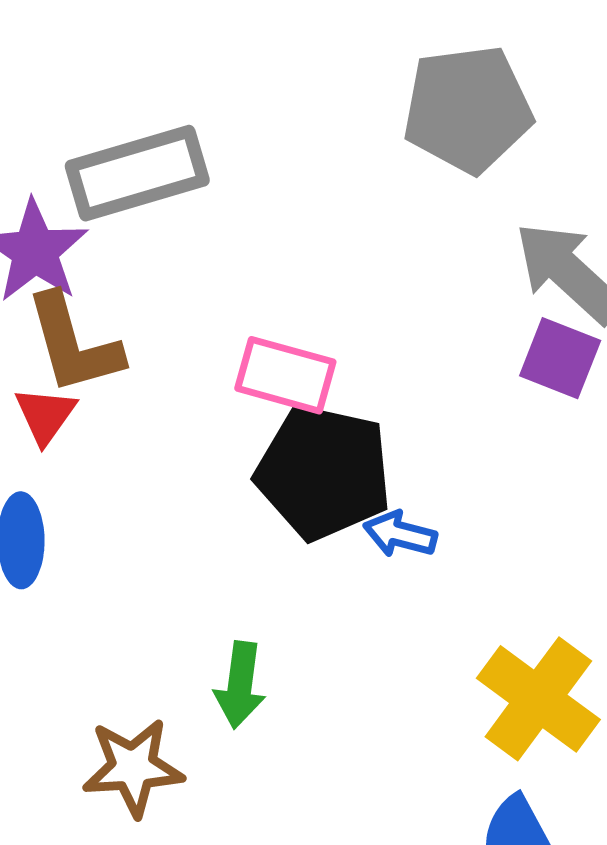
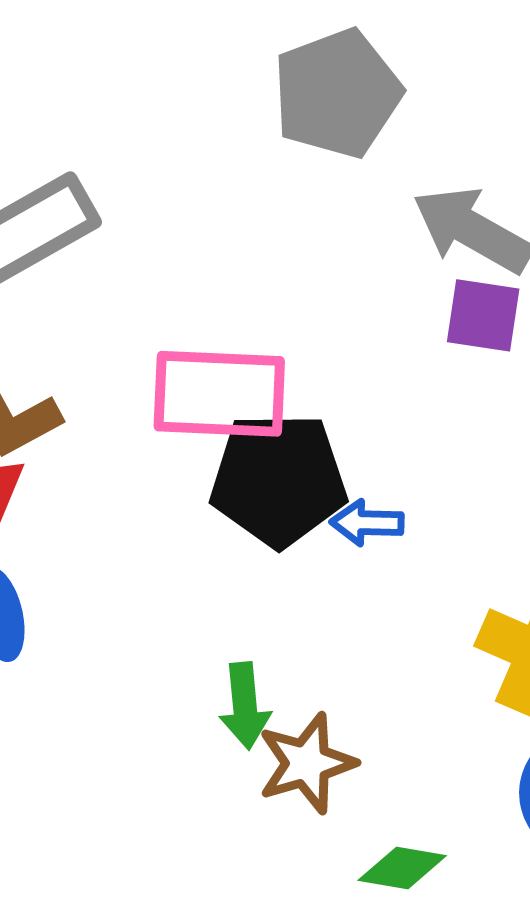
pink rectangle: (285, 375) -> (219, 394), size x1.4
brown star: (133, 767) -> (307, 763), moved

